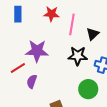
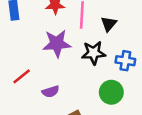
purple star: (37, 51) -> (57, 43), moved
purple semicircle: (32, 81) -> (51, 92), moved, turned -120

